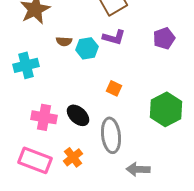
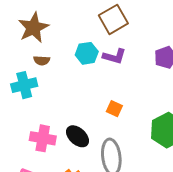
brown semicircle: (64, 41) -> (42, 60), moved
cyan hexagon: (87, 48) -> (87, 53), moved

